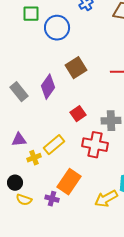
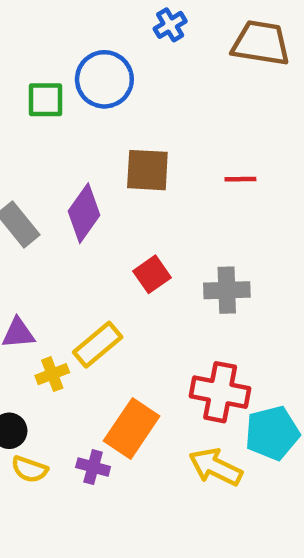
green square: (31, 14) -> (45, 100), moved
brown square: (76, 68) -> (147, 170), turned 35
red cross: (95, 145) -> (220, 392), moved
yellow arrow: (106, 199) -> (215, 467), turned 55

